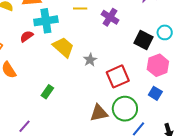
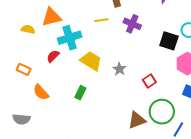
red square: (118, 76) -> (149, 81), size x0.6
green rectangle: (47, 92) -> (80, 93), moved

